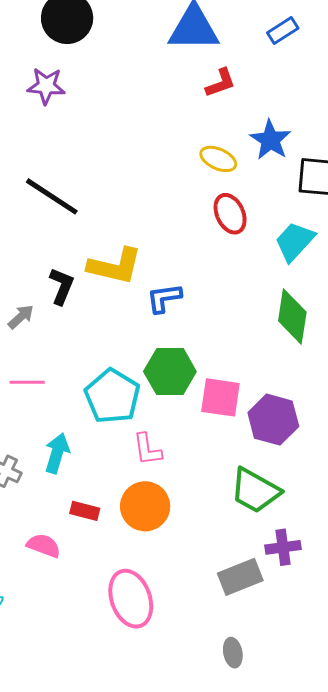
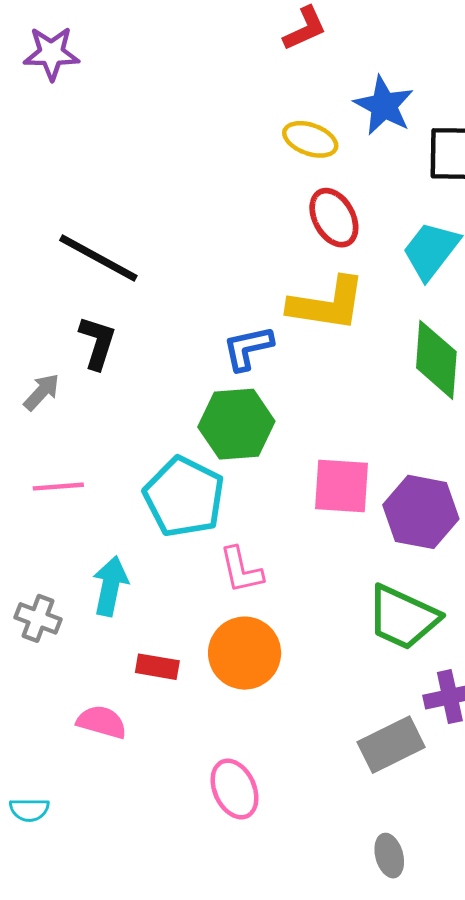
black line: (52, 196) -> (98, 258), moved
yellow L-shape: (115, 266) -> (327, 304), moved
green hexagon: (170, 372) -> (236, 424), moved
pink ellipse: (131, 599) -> (235, 789), size x0.7

